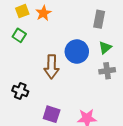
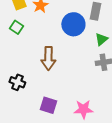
blue circle: (77, 52) -> (73, 24), moved

